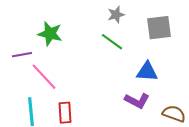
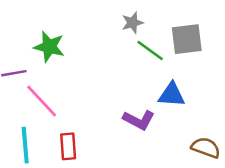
green line: (112, 42) -> (150, 50), moved
purple L-shape: (137, 101) -> (139, 120), moved

